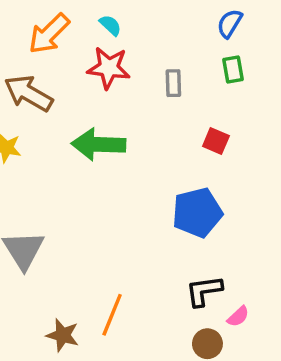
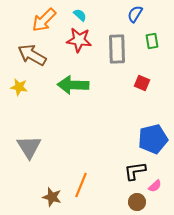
blue semicircle: (230, 23) -> (135, 14), moved
gray rectangle: (173, 83) -> (117, 49), size x1.8
blue pentagon: (197, 213) -> (153, 139), moved

